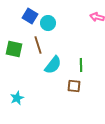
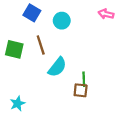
cyan circle: (48, 23) -> (62, 21), moved
green line: (81, 65) -> (84, 79), moved

